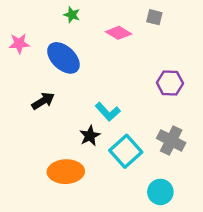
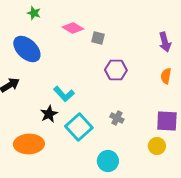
gray square: (154, 17) -> (98, 38), moved
gray cross: (171, 140) -> (117, 118), size x0.6

